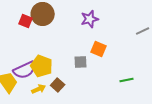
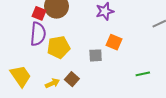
yellow pentagon: (42, 66) -> (59, 47), moved, turned -30
purple semicircle: (25, 70) -> (38, 34), moved, turned -60

